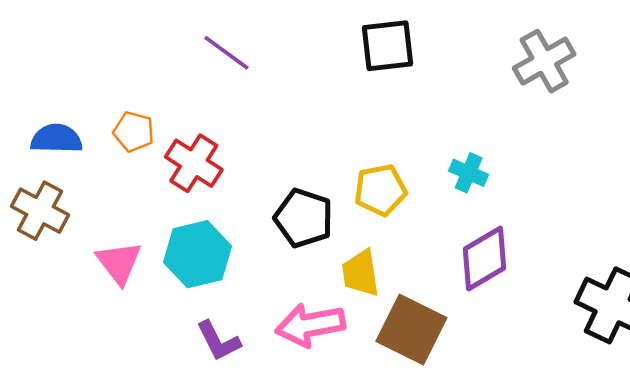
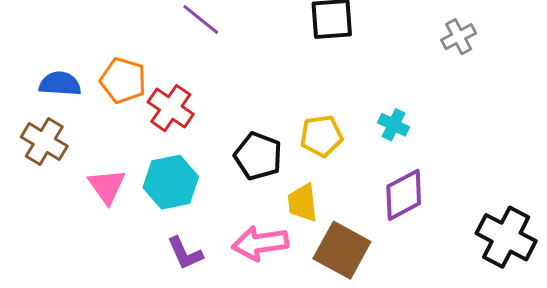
gray cross: (544, 61) -> (459, 37), size x0.7
orange pentagon: (134, 132) -> (123, 80), size x1.4

